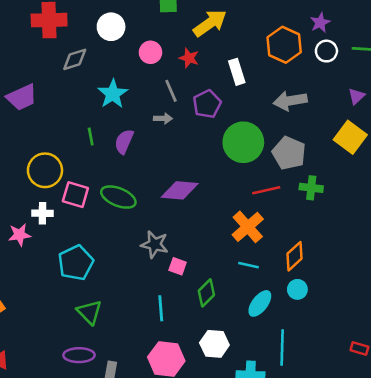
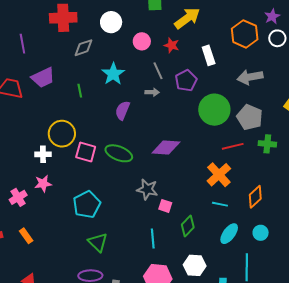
green line: (91, 137) -> (80, 91), moved
white cross: (42, 213) -> (43, 154), moved
cyan circle: (297, 289) -> (261, 233), moved

